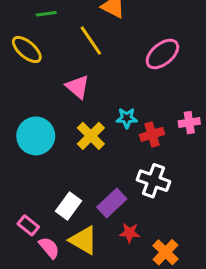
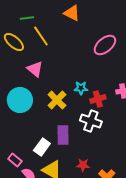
yellow line: (91, 41) -> (41, 36), moved
pink triangle: (77, 87) -> (35, 69), moved
white cross: (153, 181) -> (91, 121), moved
purple rectangle: (112, 203) -> (63, 135), moved, turned -48

